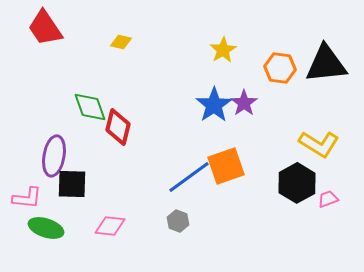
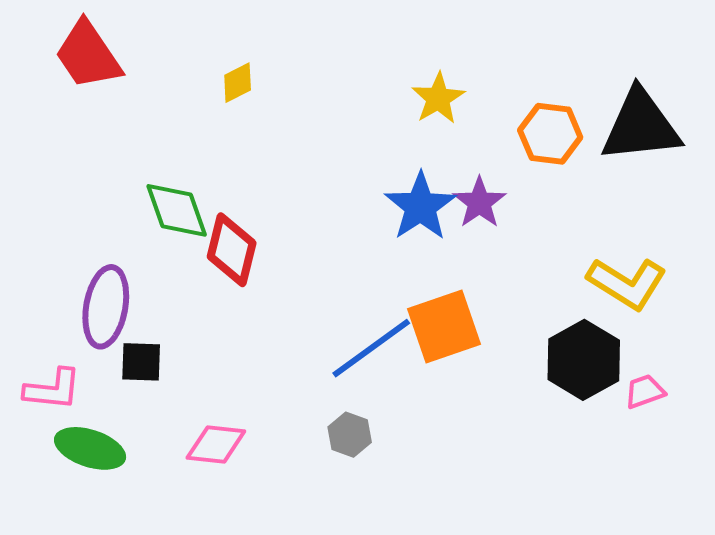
yellow diamond: (121, 42) -> (238, 83), turned -40
black square: (72, 184) -> (141, 362), size x0.7

